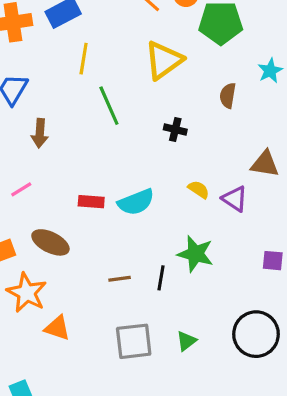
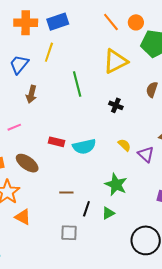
yellow line: (84, 59) -> (49, 52), moved
black line: (161, 278) -> (86, 209), moved
gray square: (134, 341) -> (69, 233), size x0.7
green triangle: (186, 341) -> (108, 213), moved

